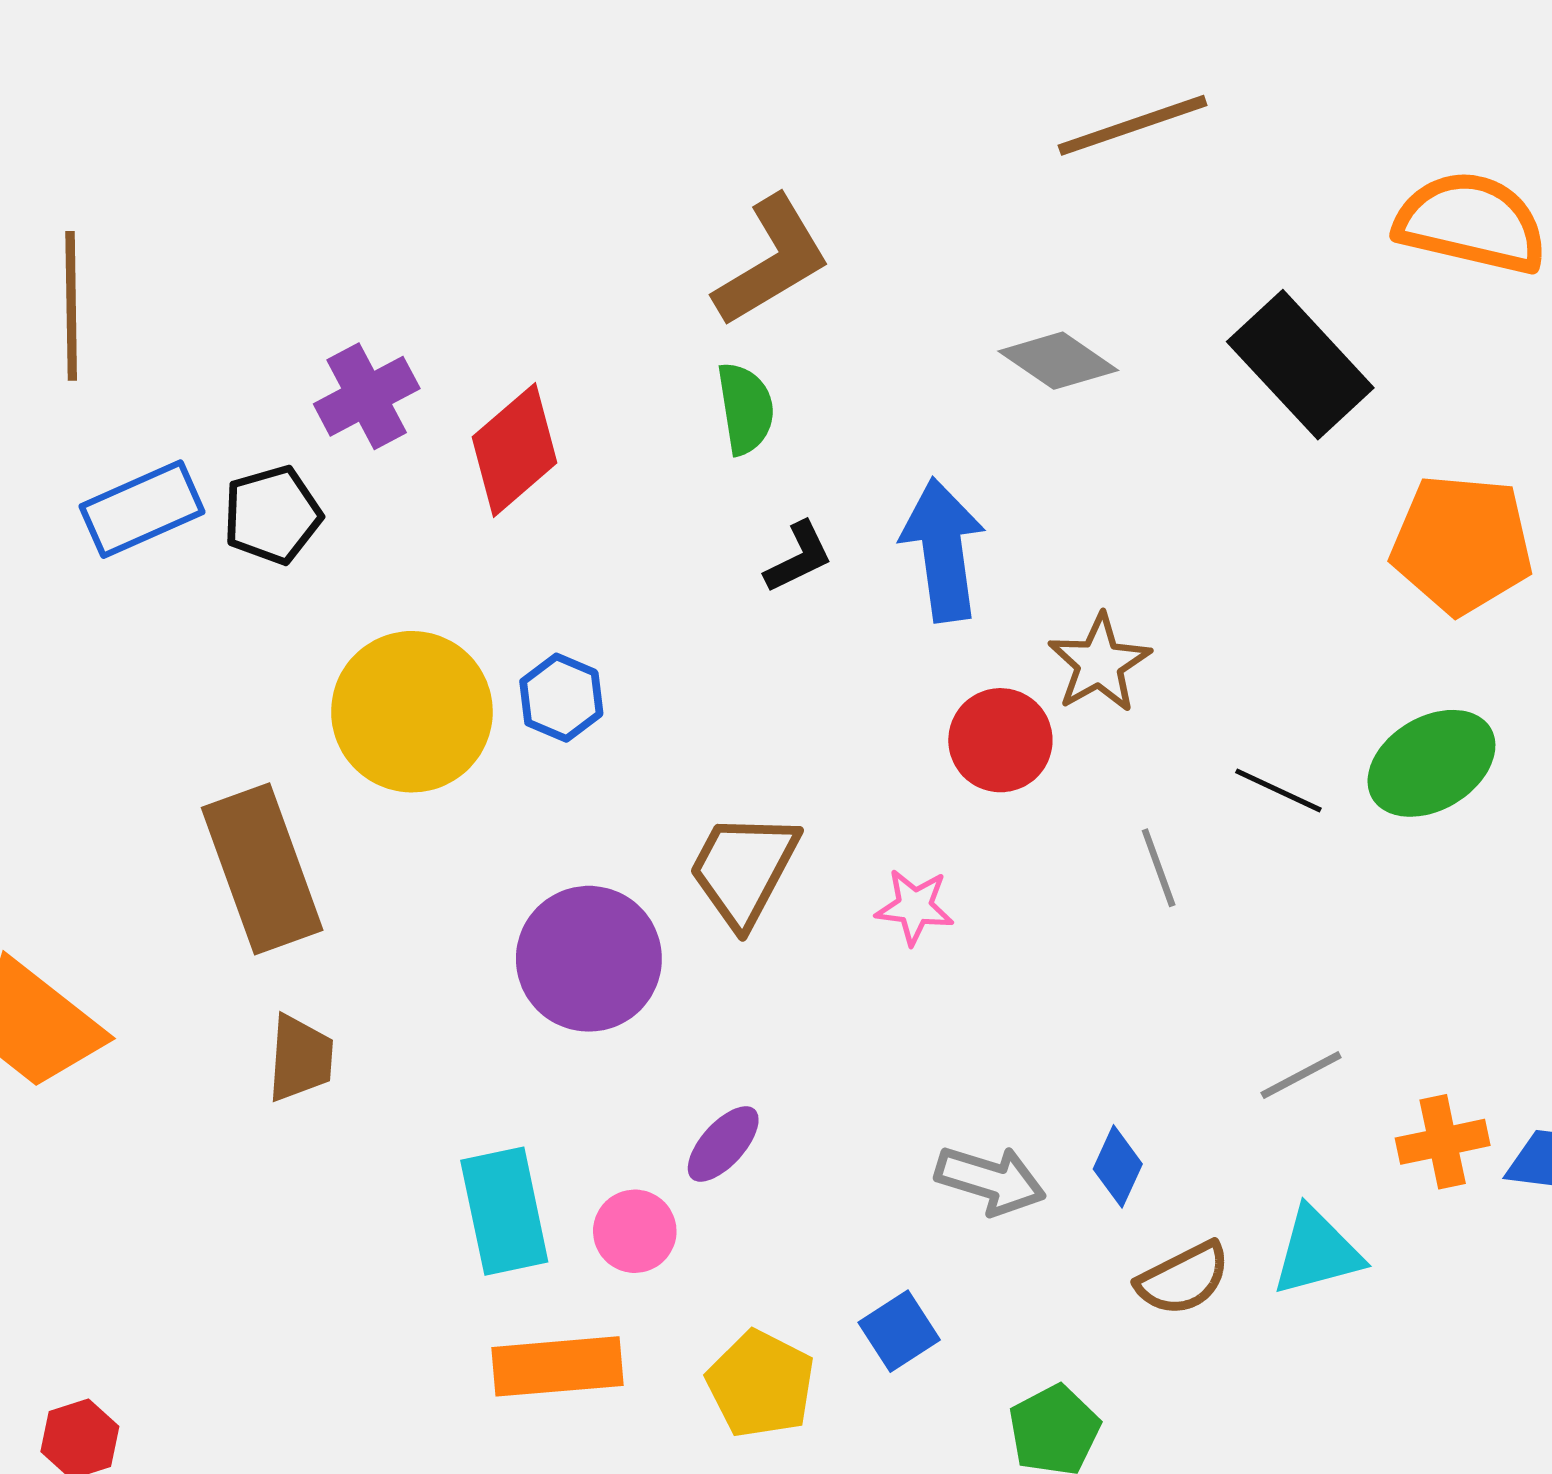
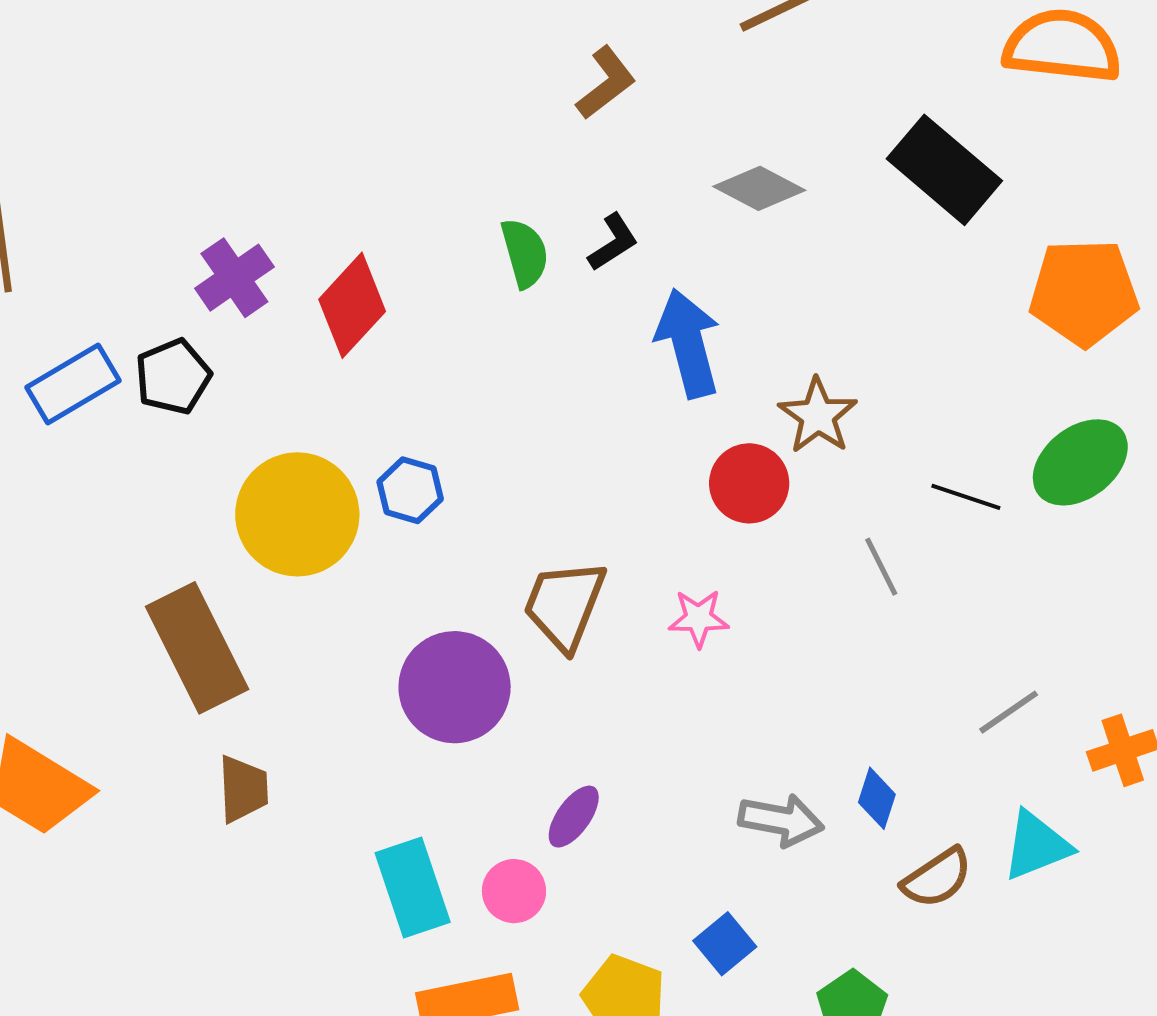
brown L-shape: (772, 261) -> (606, 83), moved, size x0.7
black L-shape: (799, 557) -> (613, 242), moved

